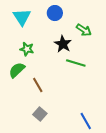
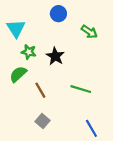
cyan triangle: (22, 17) -> (16, 29), moved
black star: (63, 44) -> (55, 56), moved
green line: (76, 63) -> (81, 89), moved

